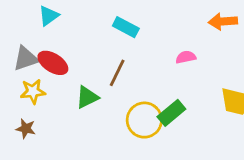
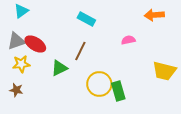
cyan triangle: (49, 16) -> (21, 11), moved
green rectangle: (171, 113) -> (118, 91), moved, turned -66

